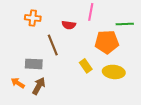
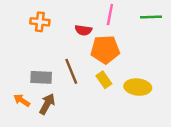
green line: (125, 24) -> (151, 17), moved
orange pentagon: (107, 42) -> (105, 50), moved
brown line: (53, 45) -> (71, 71), moved

